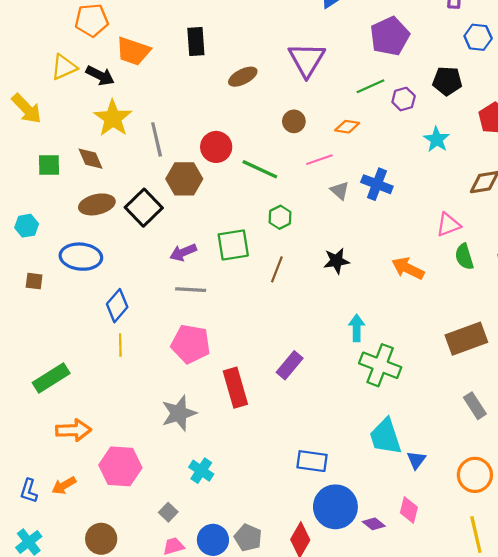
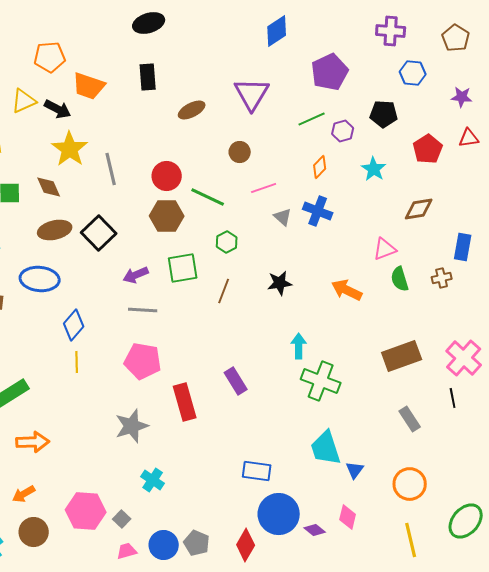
orange diamond: (347, 127) -> (320, 167), moved, turned -55
brown hexagon: (184, 179) -> (167, 216), moved
purple rectangle: (290, 365) -> (236, 381), turned -72
pink hexagon: (120, 466) -> (86, 511), moved
brown circle: (101, 539) -> (34, 532), moved

